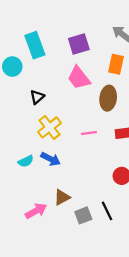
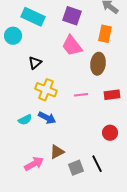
purple square: (79, 44) -> (72, 16), turned 36
cyan rectangle: (35, 45) -> (33, 17), turned -45
yellow cross: (50, 127) -> (46, 90), turned -30

